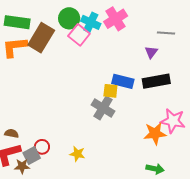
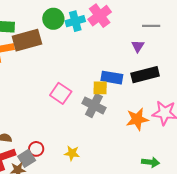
cyan cross: (91, 22) -> (75, 21), turned -36
pink square: (79, 35) -> (61, 93), moved
brown rectangle: (41, 38) -> (27, 40), turned 48
orange star: (155, 133) -> (137, 119), moved

